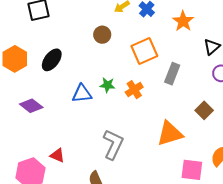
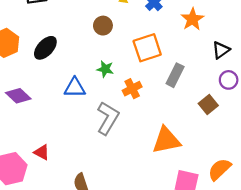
green star: (107, 85) -> (105, 69), moved
brown square: (204, 110) -> (208, 105), moved
gray L-shape: (113, 144) -> (108, 118), moved

